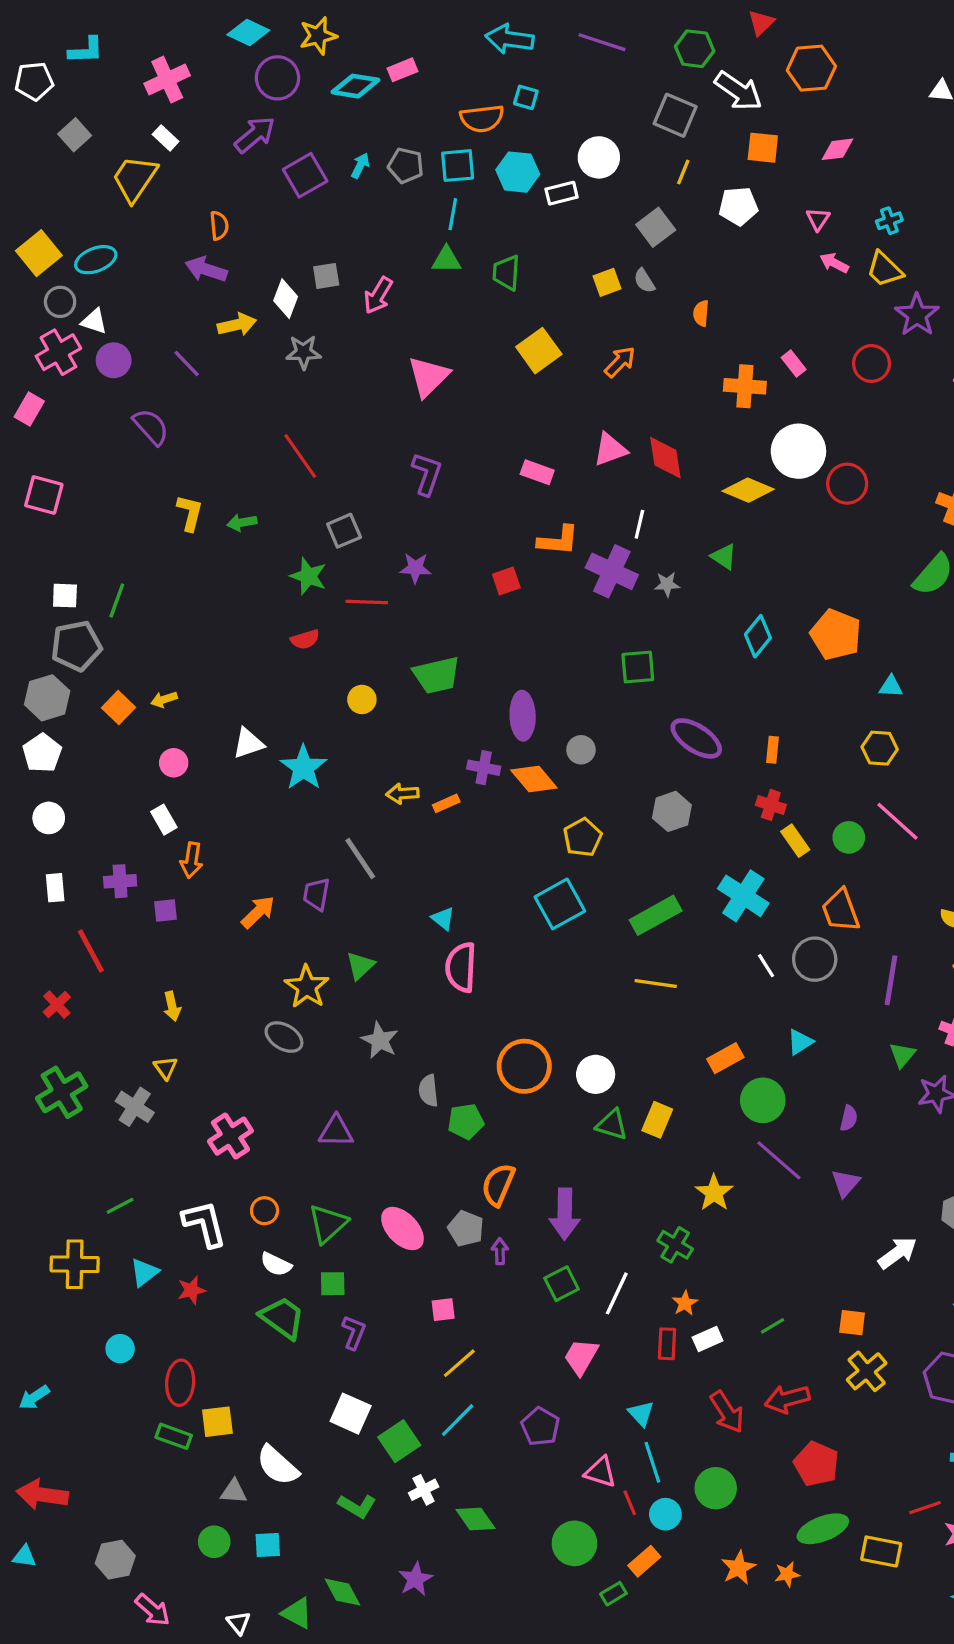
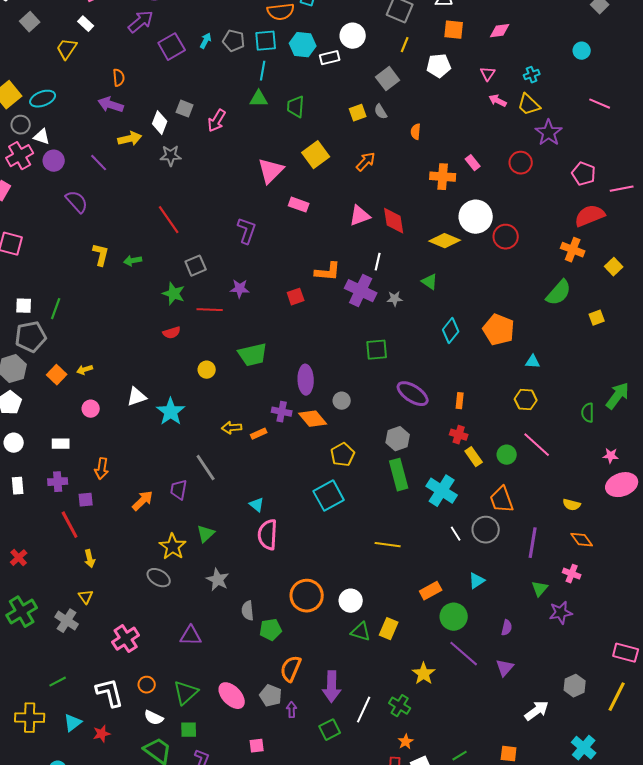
yellow trapezoid: (135, 179) -> (67, 49), size x0.7
gray square: (326, 276) -> (185, 109), turned 30
pink triangle: (428, 377) -> (271, 171), moved
pink rectangle: (537, 472) -> (299, 205), moved
white rectangle: (164, 820) -> (61, 444), moved, turned -60
green rectangle: (656, 915) -> (399, 475), moved, turned -76
red line: (91, 951) -> (70, 525), moved
white line: (617, 1293) -> (364, 710), moved

